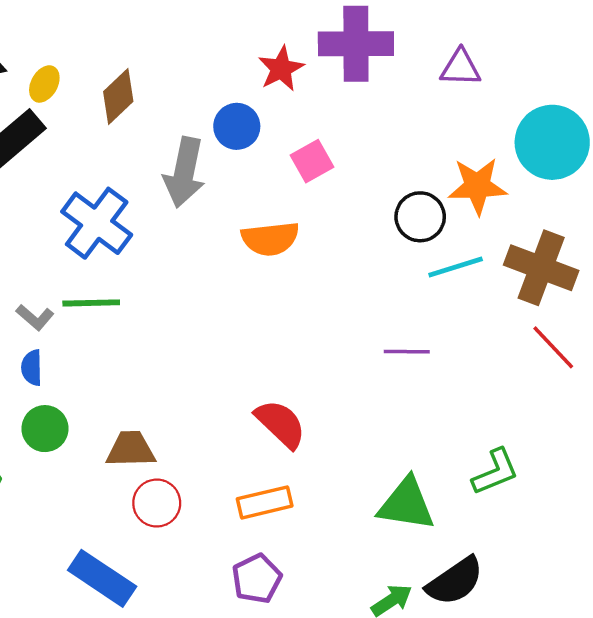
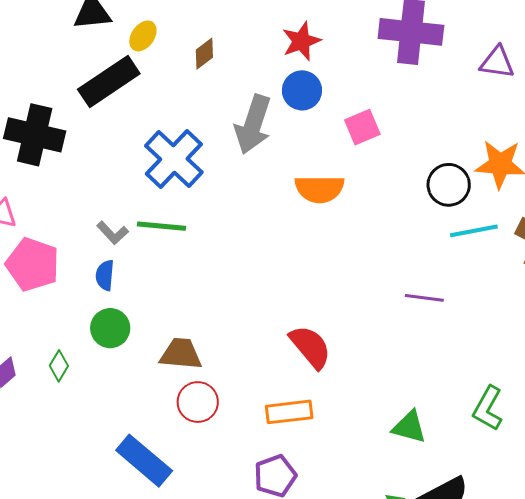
red star: (281, 69) -> (301, 41), moved
brown diamond: (118, 96) -> (204, 54), size x0.7
green L-shape: (495, 472) -> (488, 408), turned 135
green triangle: (406, 504) -> (409, 427), size x0.7

